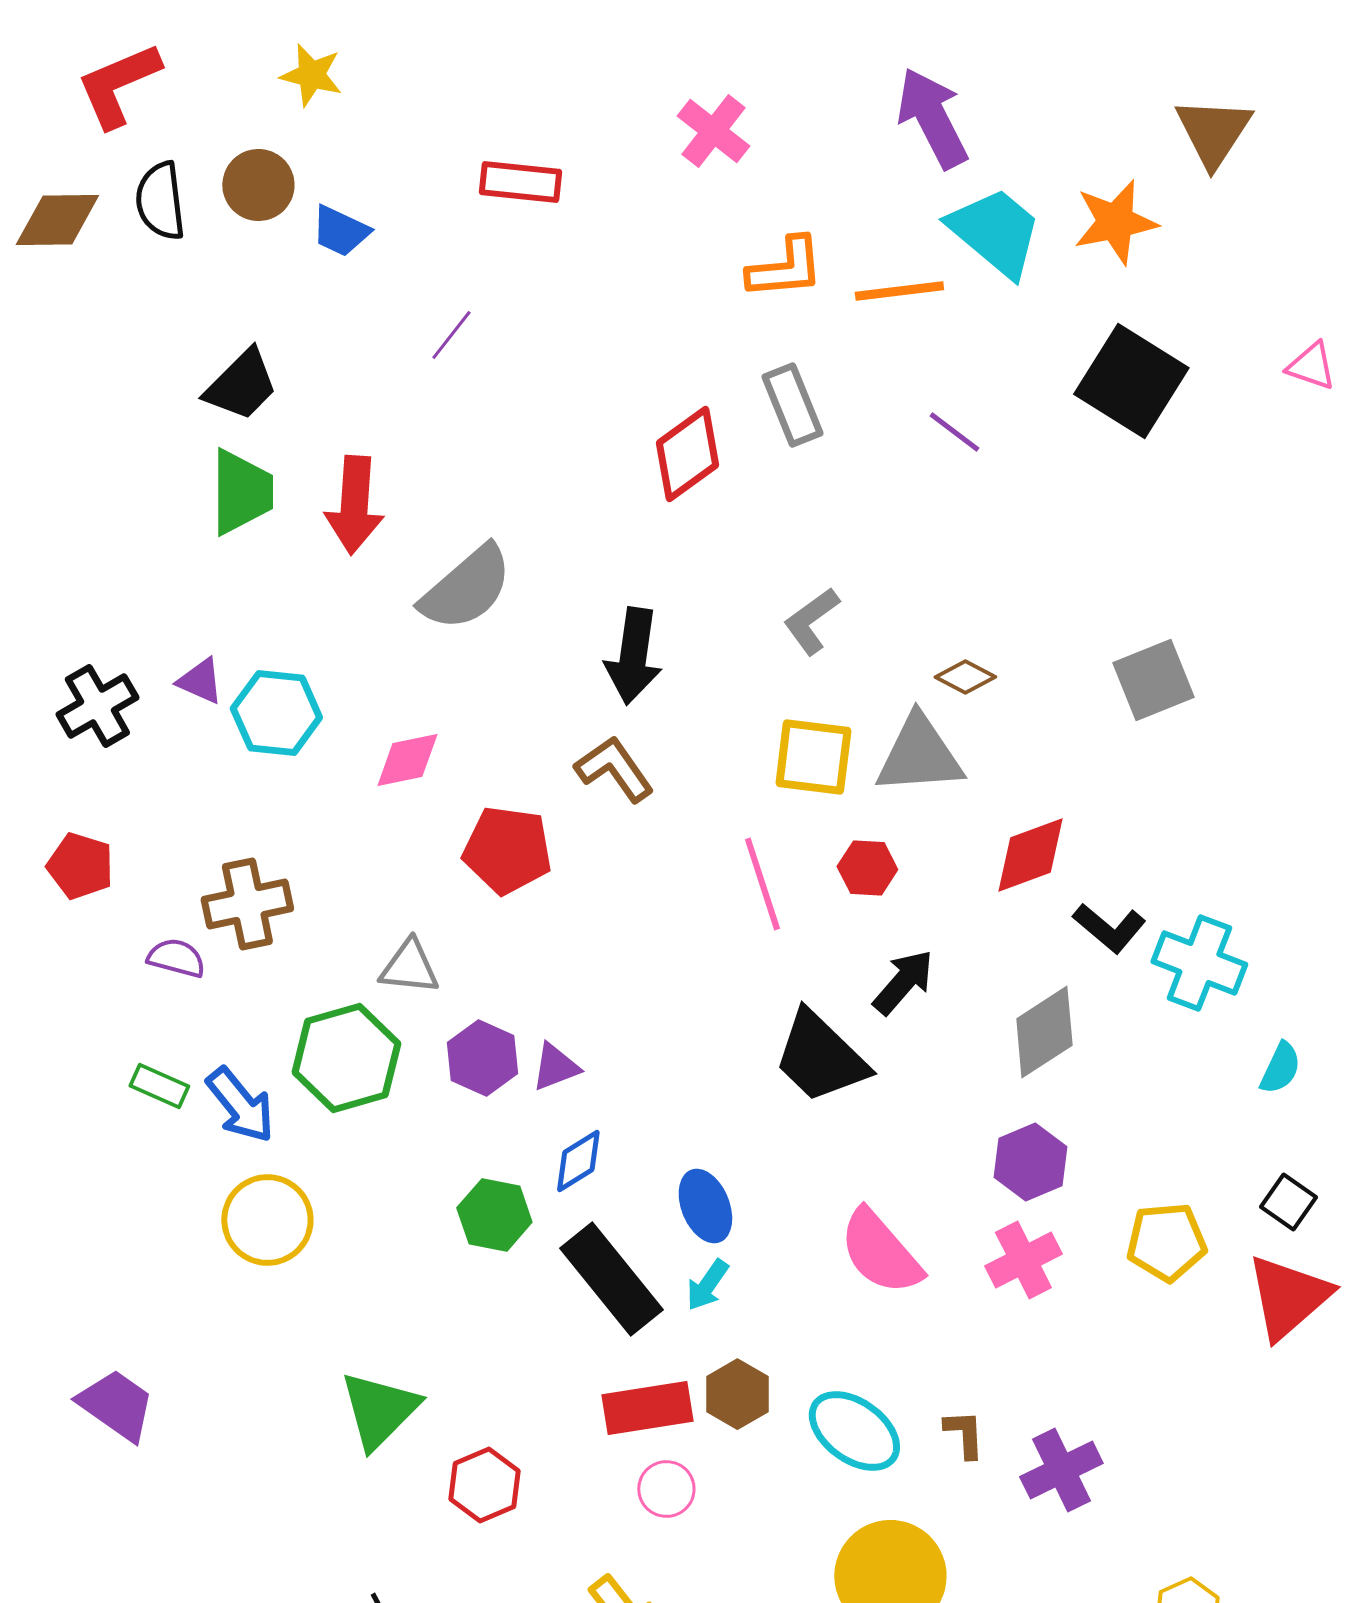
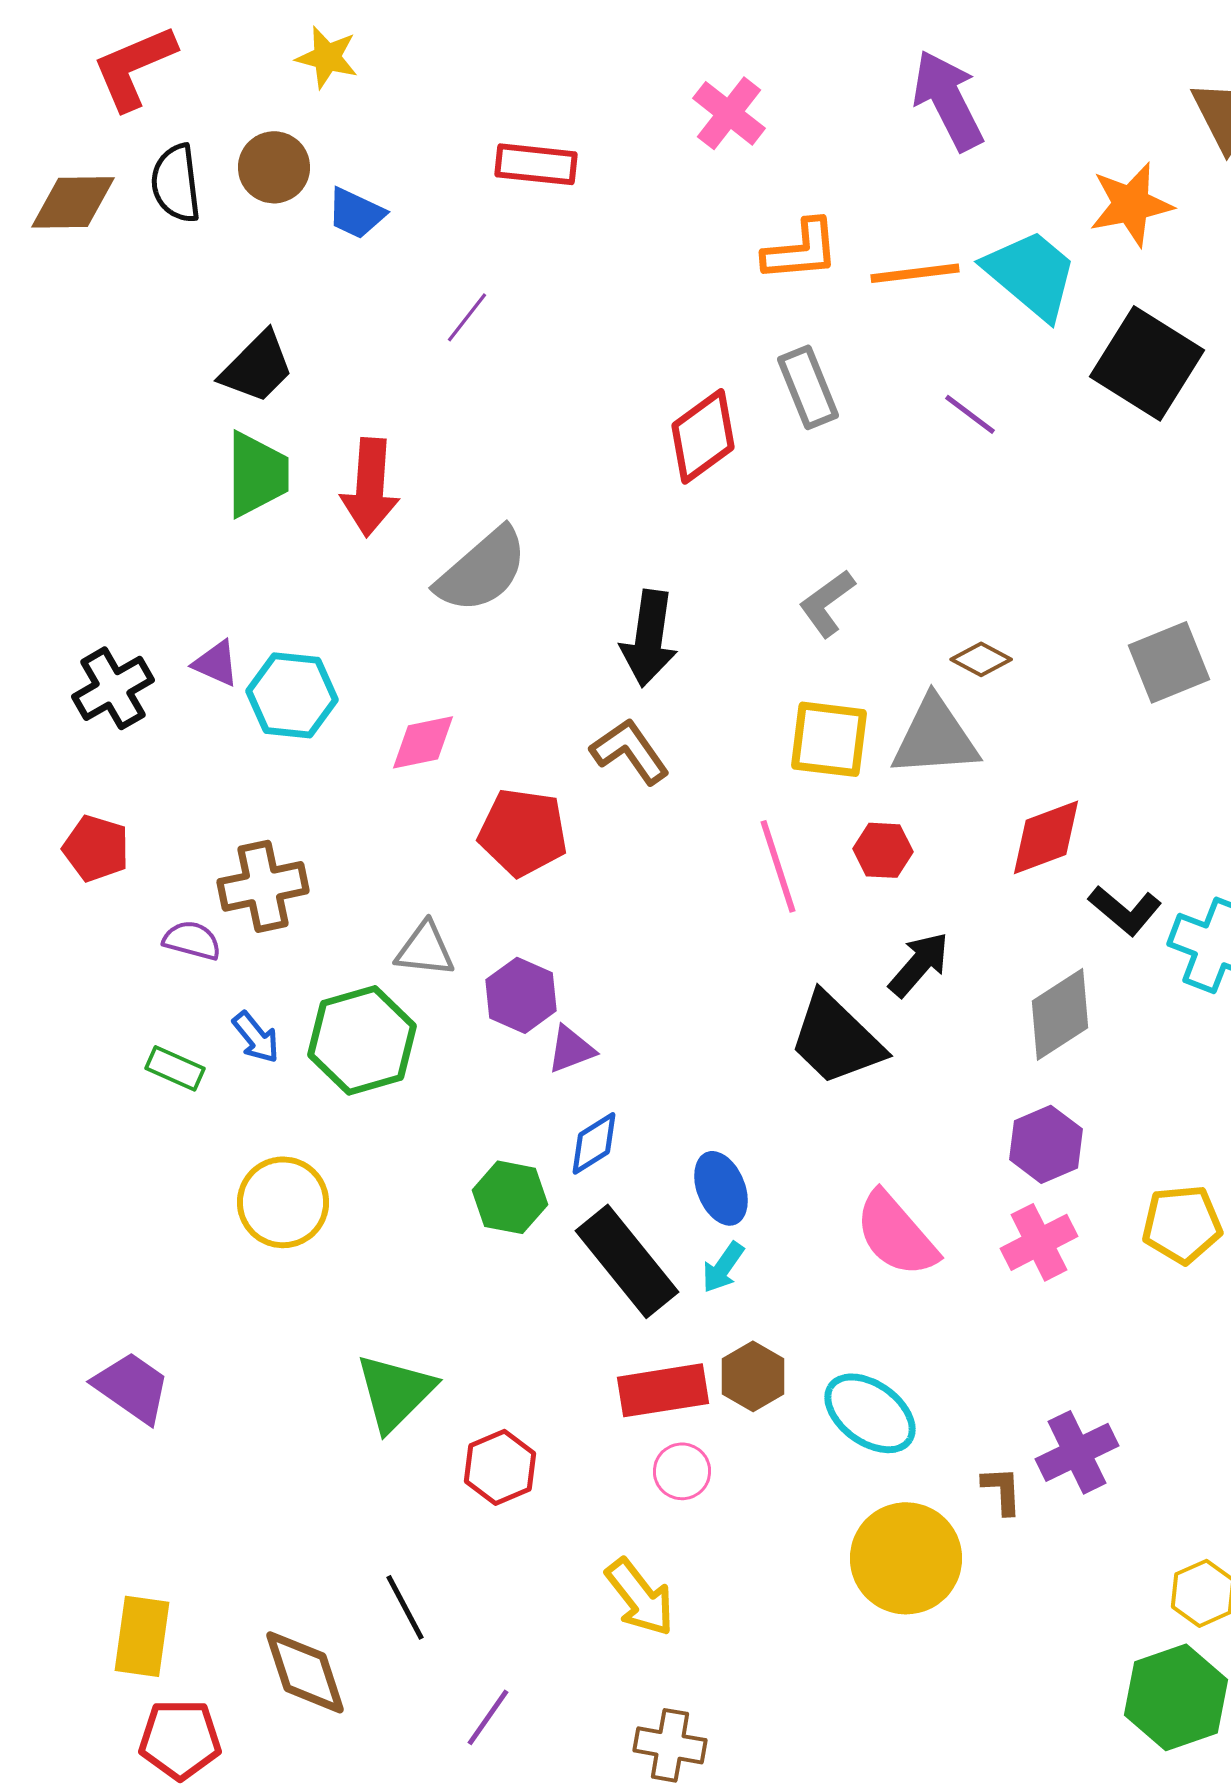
cyan trapezoid: (995, 232) -> (1031, 274), moved
purple hexagon: (482, 1058) -> (521, 995), moved
blue arrow: (240, 1105) -> (256, 1037), moved, size x0.7
brown L-shape: (964, 1434) -> (1002, 1490), moved

